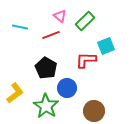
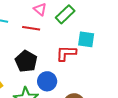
red line: (51, 35) -> (31, 28), turned 30
cyan square: (106, 46) -> (86, 39), turned 30

